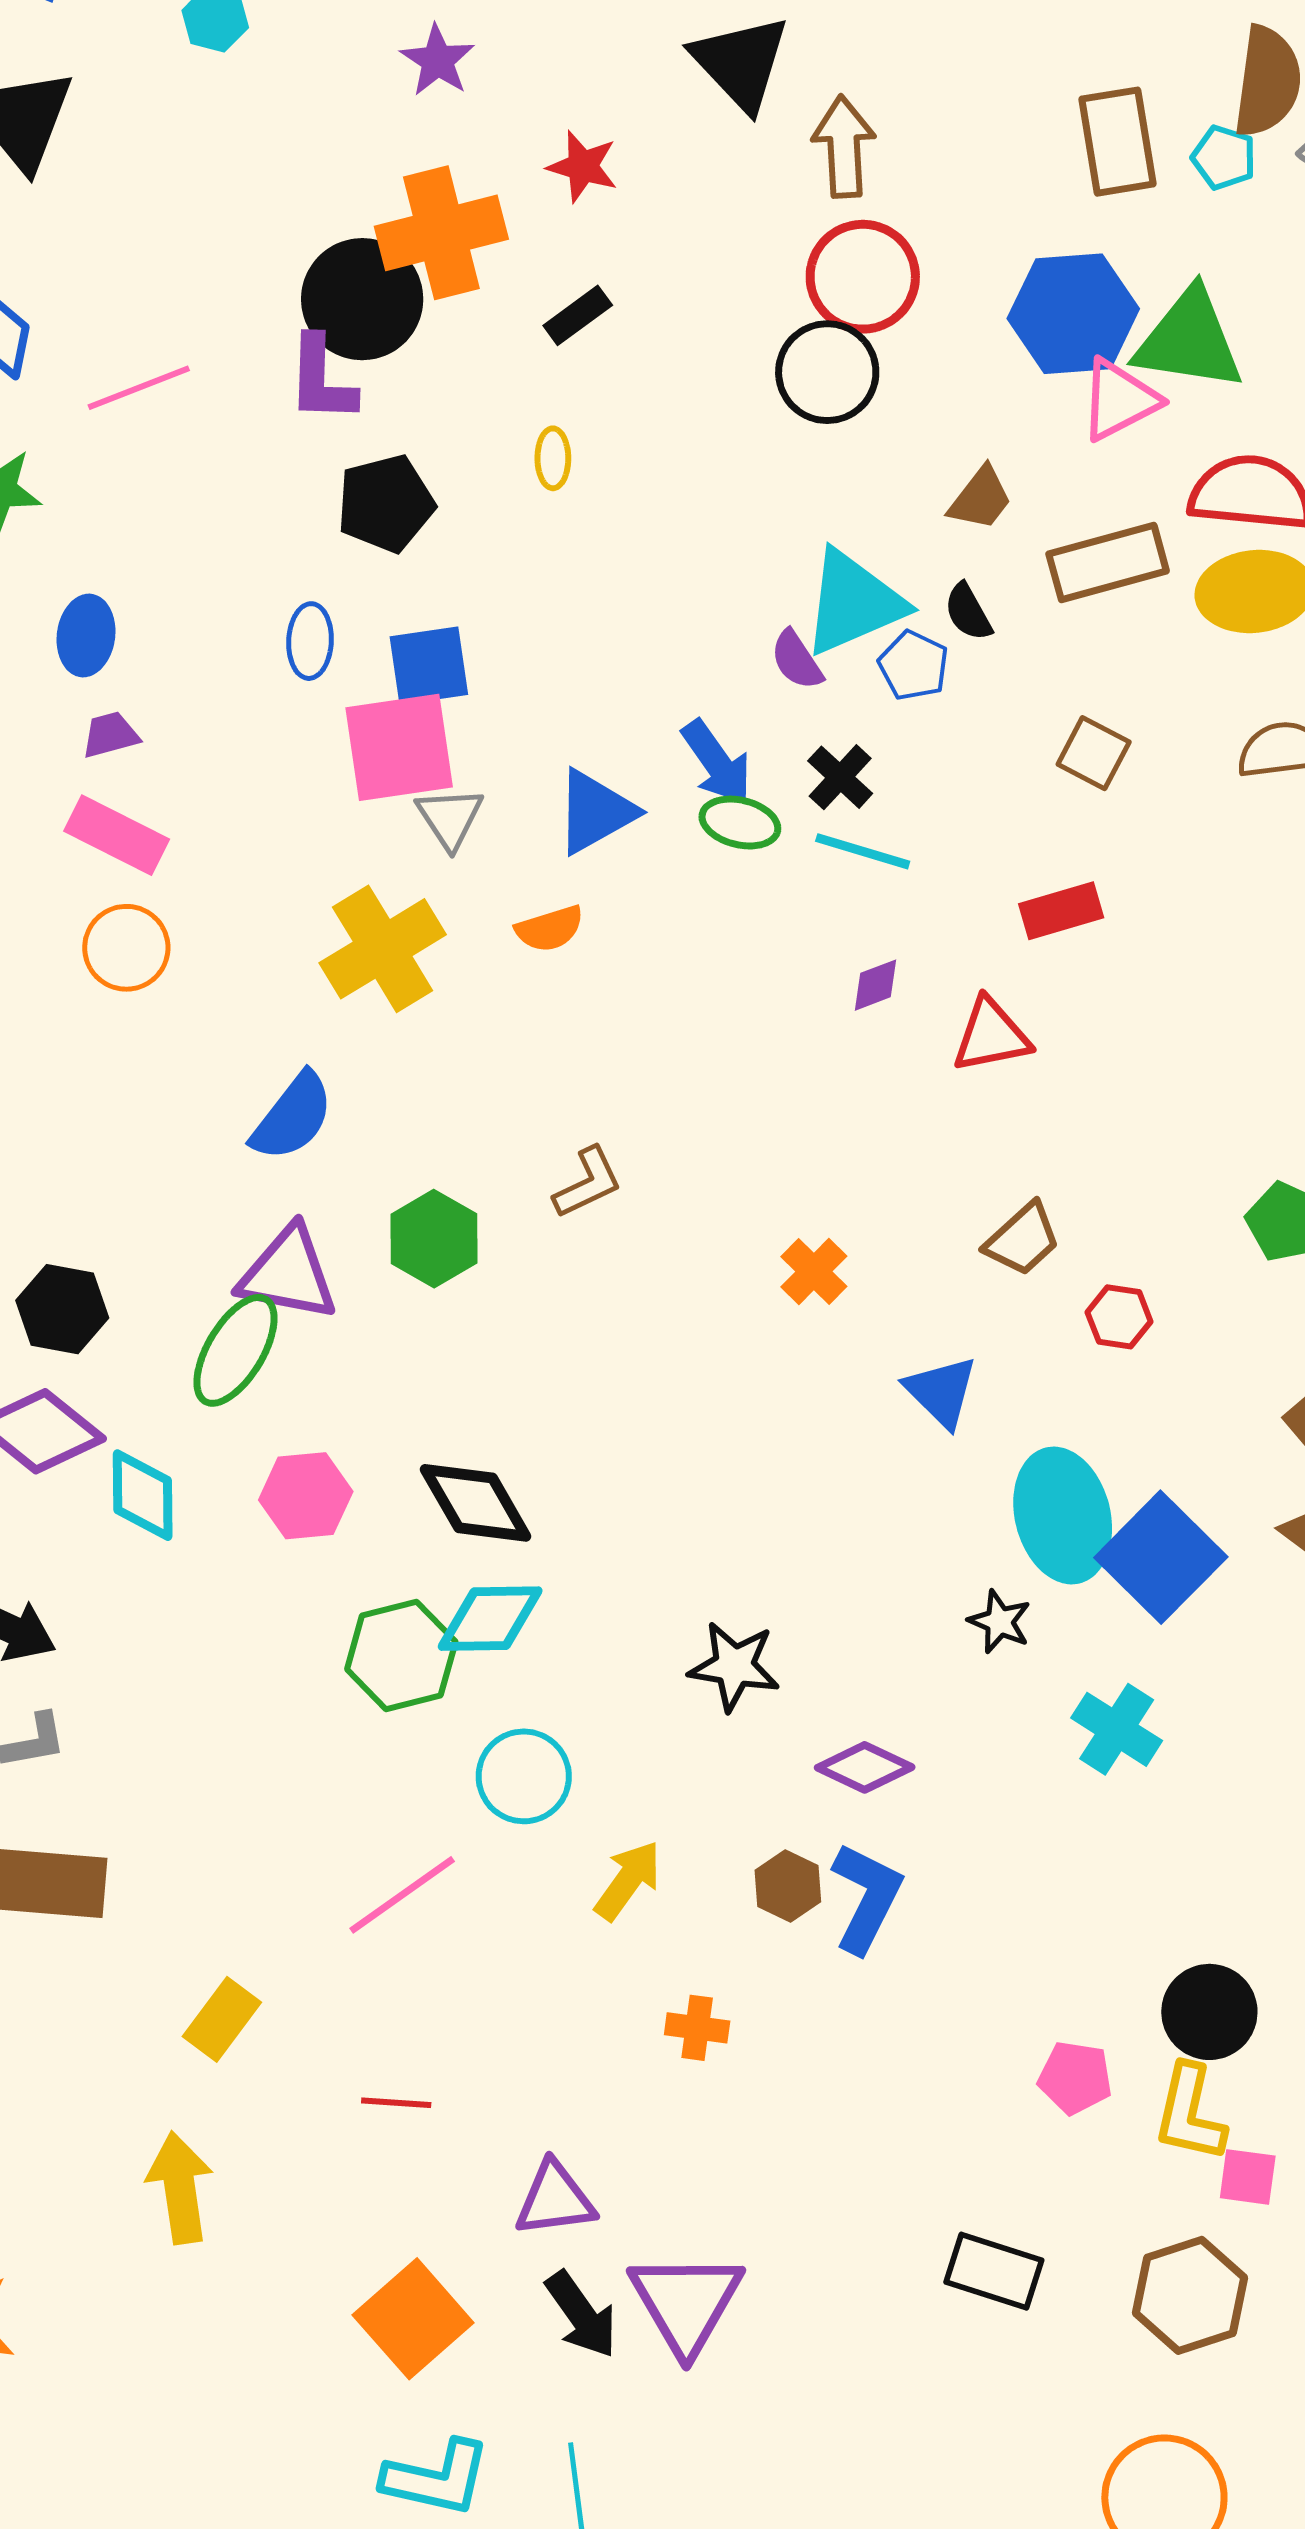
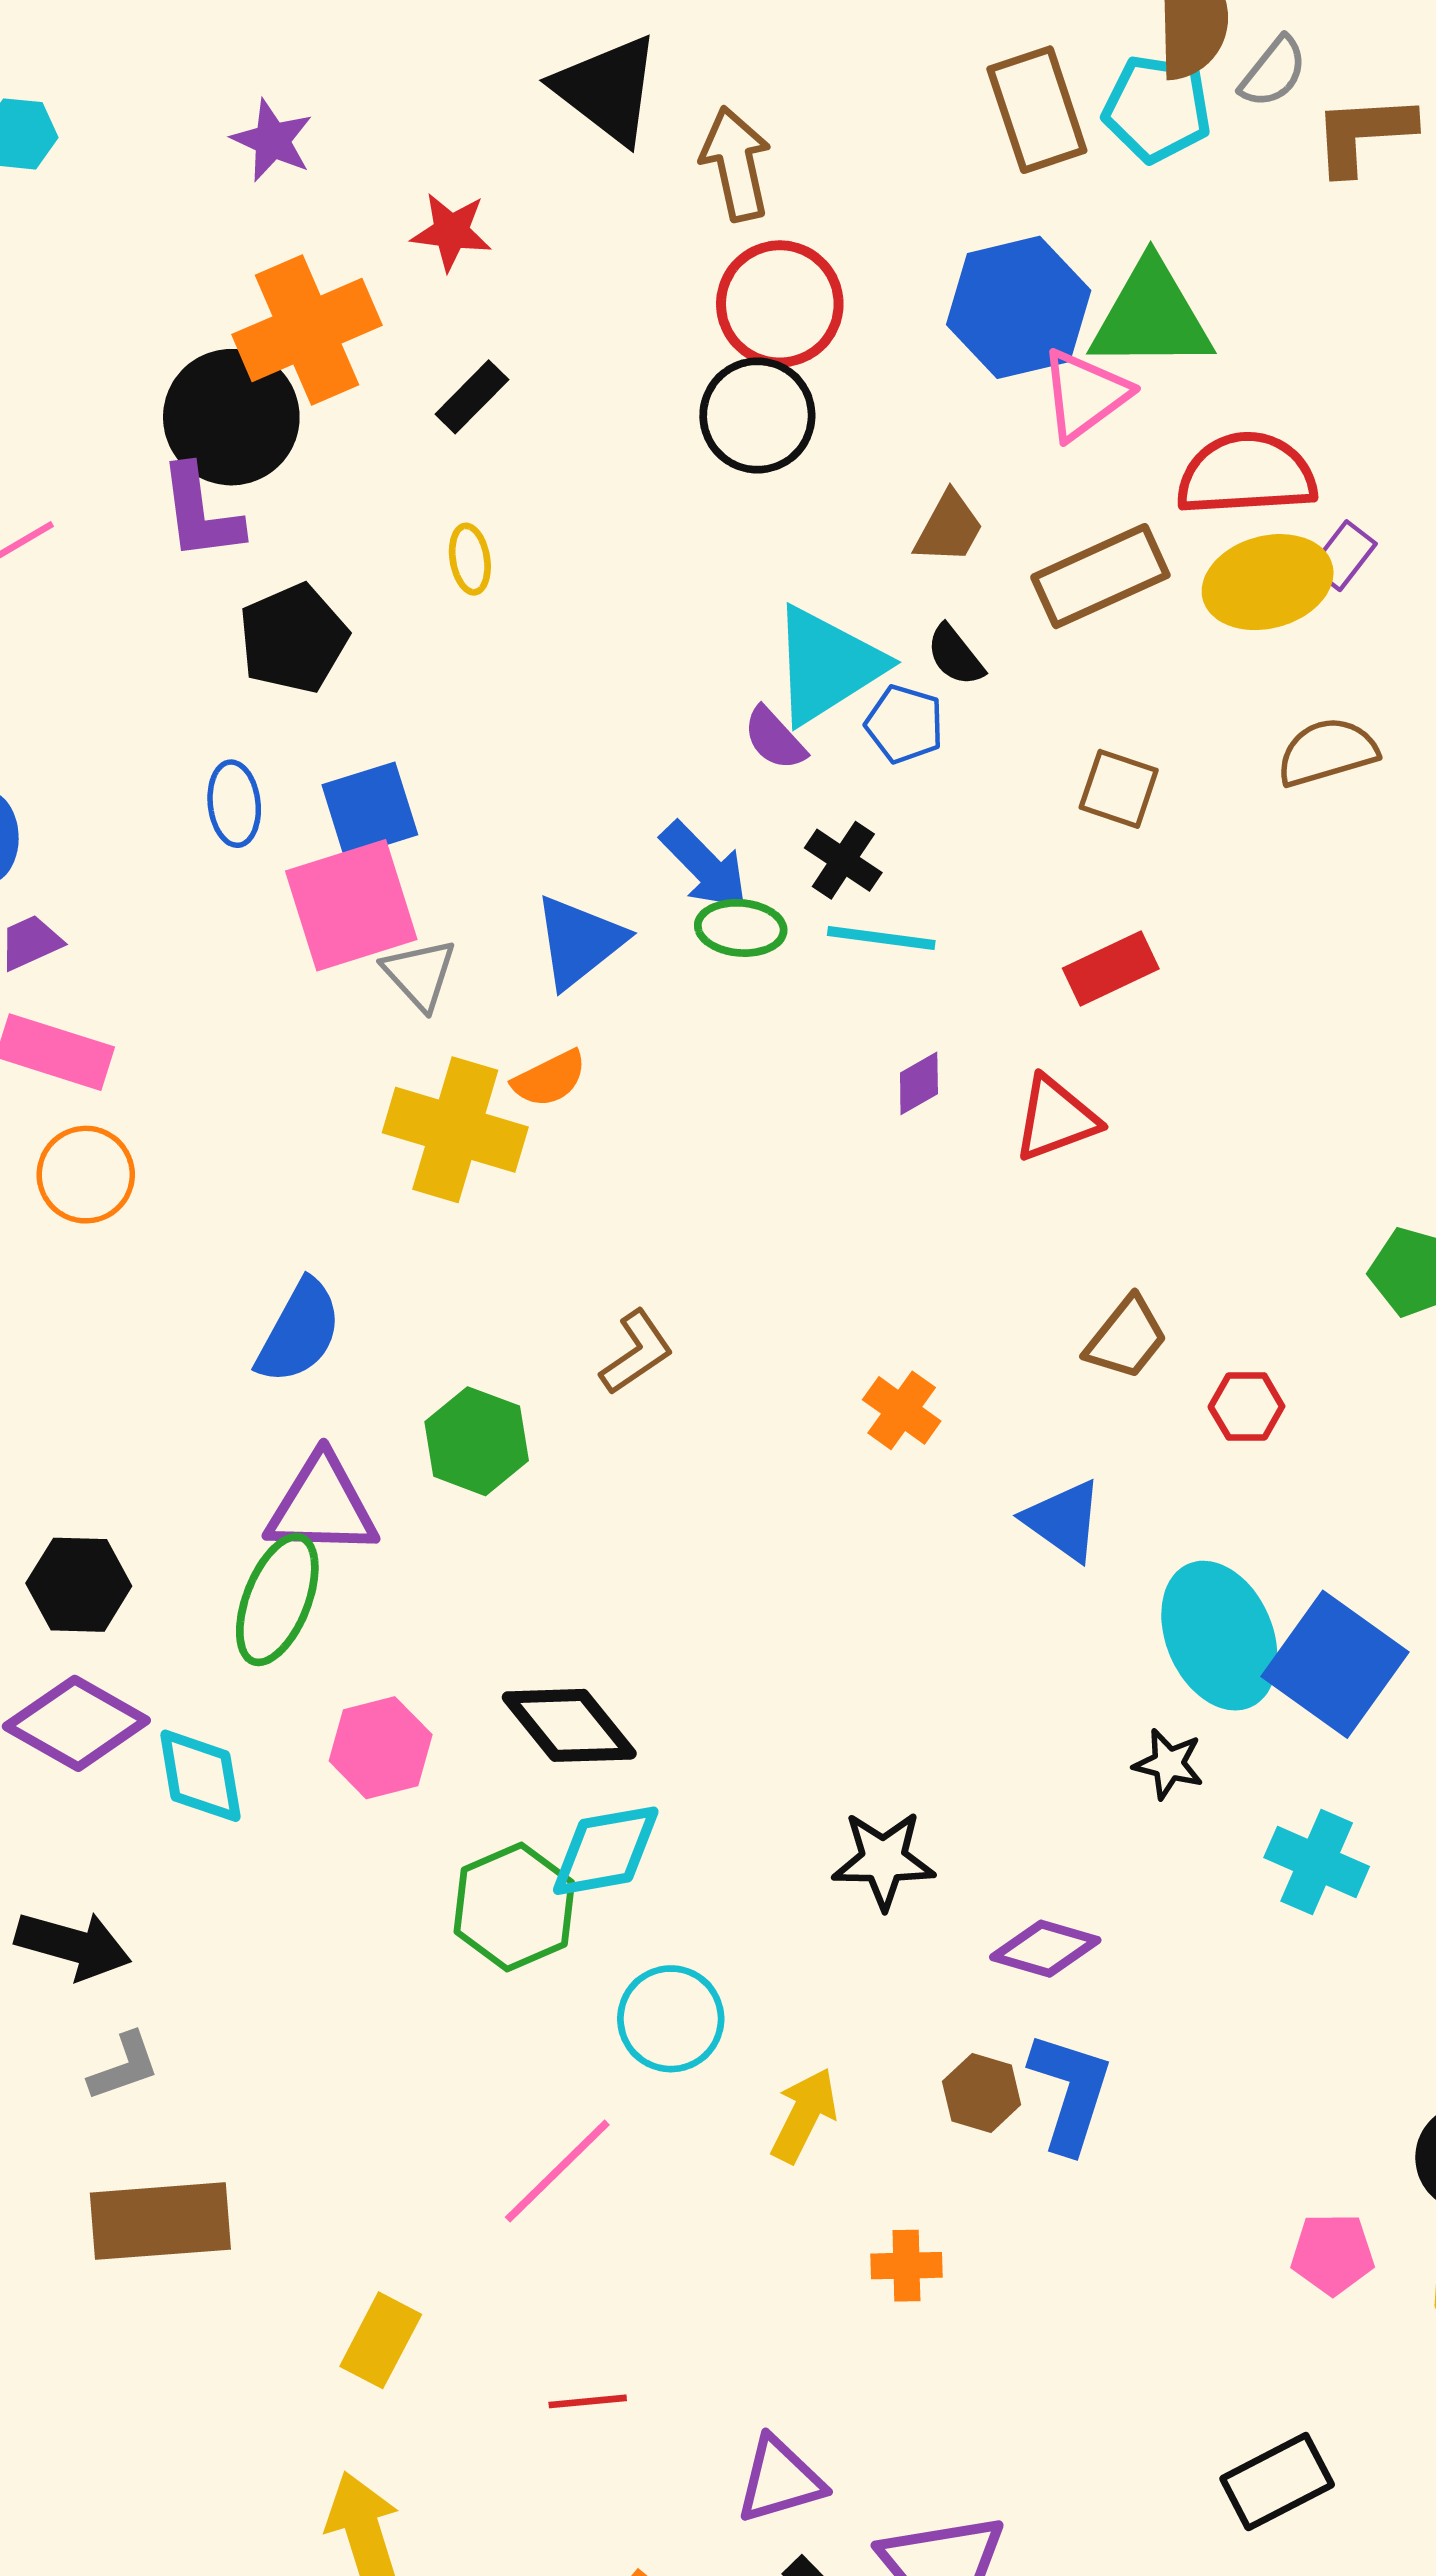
cyan pentagon: (1224, 158) -> (1157, 109), size x1.5
yellow cross: (383, 949) -> (455, 1130), moved, turned -33
black rectangle: (994, 2271) -> (1277, 2482), turned -36

